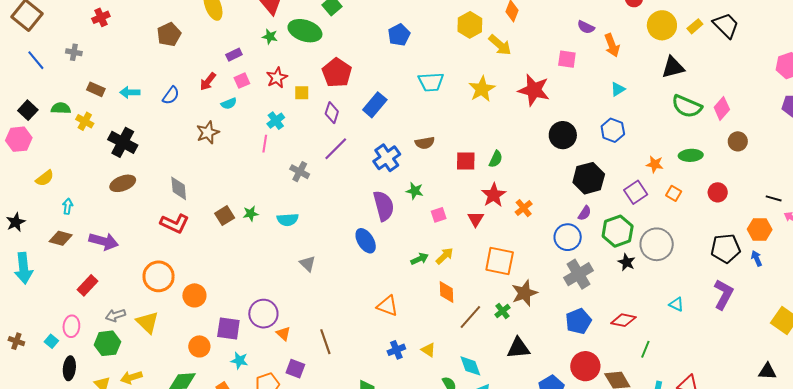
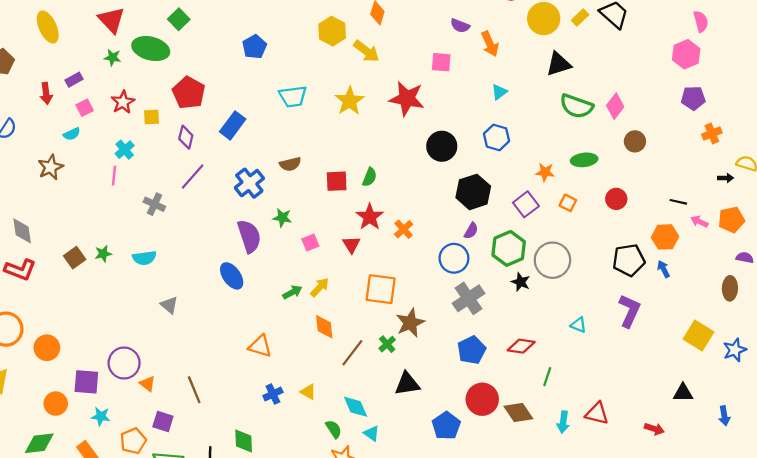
red arrow: (208, 82) -> (46, 93), moved, turned -42

